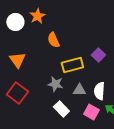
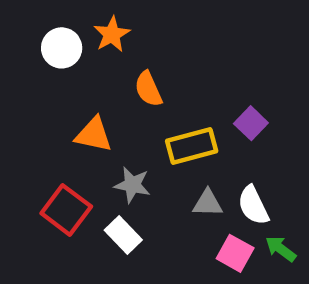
orange triangle: (17, 60) -> (94, 135), moved, turned -42
gray star: (55, 84) -> (132, 185), moved
white semicircle: (99, 91) -> (253, 205), turned -30
white rectangle: (61, 109) -> (123, 235), moved

